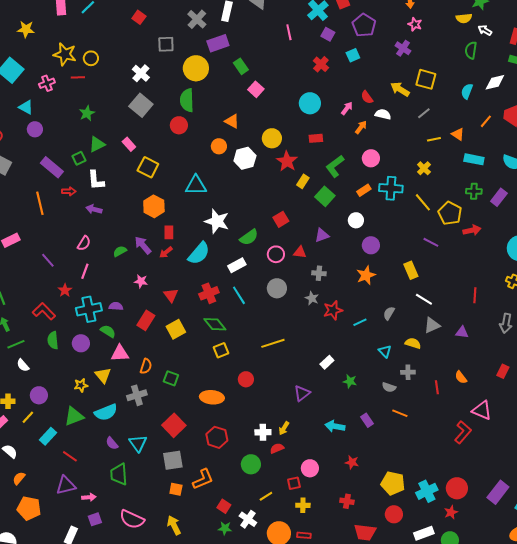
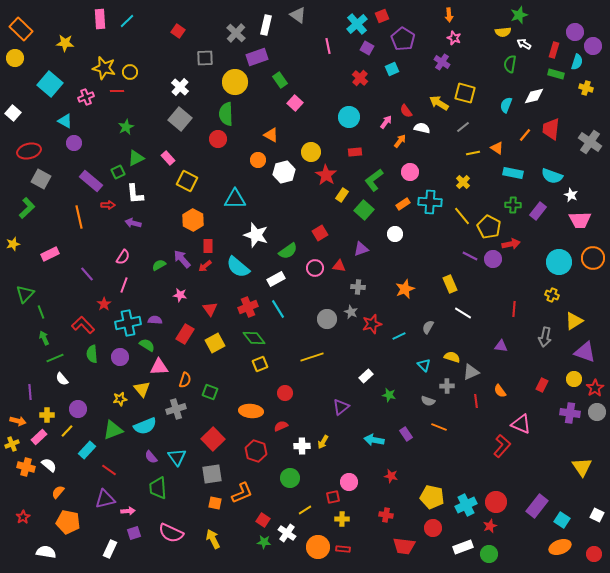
purple circle: (371, 245) -> (493, 259), moved
cyan semicircle: (199, 253) -> (238, 267), turned 90
gray circle: (277, 288) -> (327, 319), moved
gray triangle: (432, 325) -> (471, 372), moved
red semicircle: (277, 448) -> (281, 426), moved

